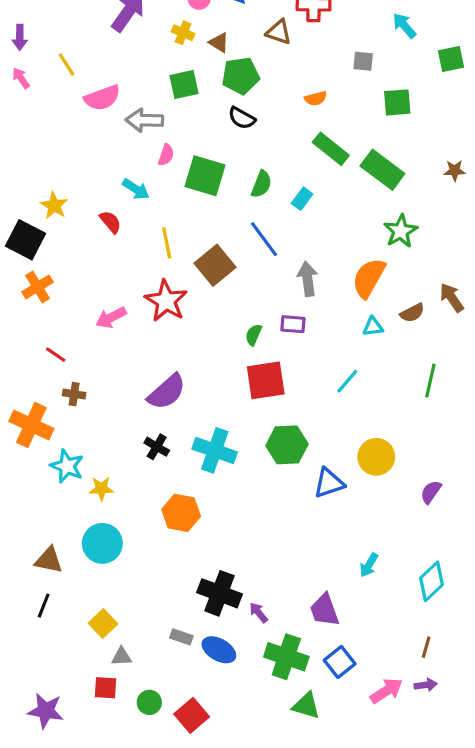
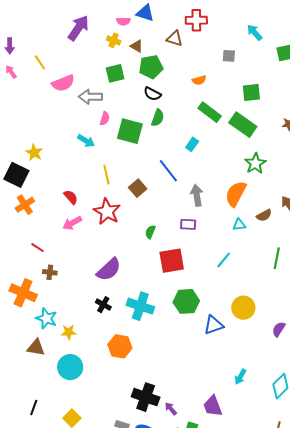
green square: (397, 102) -> (251, 93), moved
green semicircle: (261, 184) -> (158, 118), moved
red semicircle: (110, 222) -> (71, 197), moved
brown square: (215, 265) -> (138, 188), size x0.7
green semicircle: (254, 335) -> (150, 232), moved
brown triangle: (49, 560) -> (36, 348), moved

